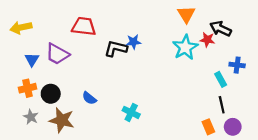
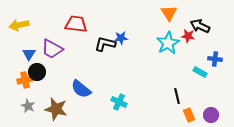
cyan rectangle: (221, 79) -> (200, 72), turned -32
black circle: (51, 94) -> (37, 72), moved
blue semicircle: (89, 98) -> (81, 89), size x1.5
black line: (222, 105) -> (177, 96), moved

